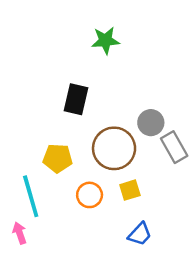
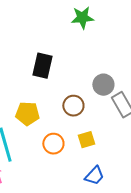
green star: (105, 40) -> (82, 18), moved
brown circle: (114, 148) -> (73, 106), size x0.6

